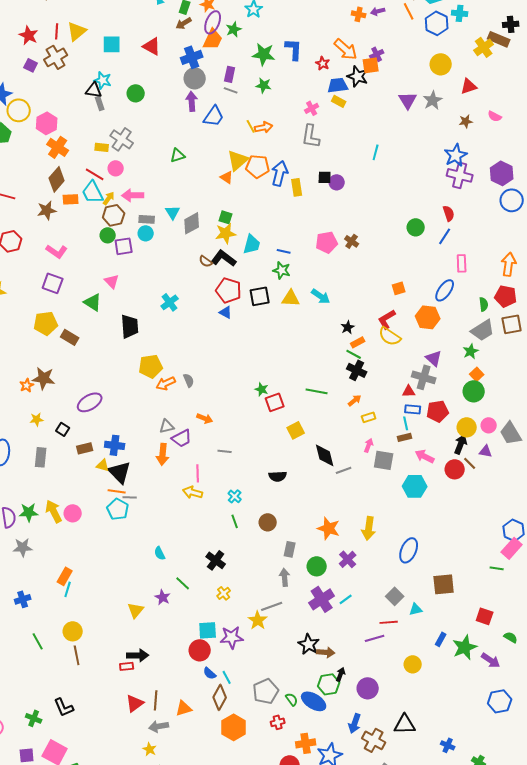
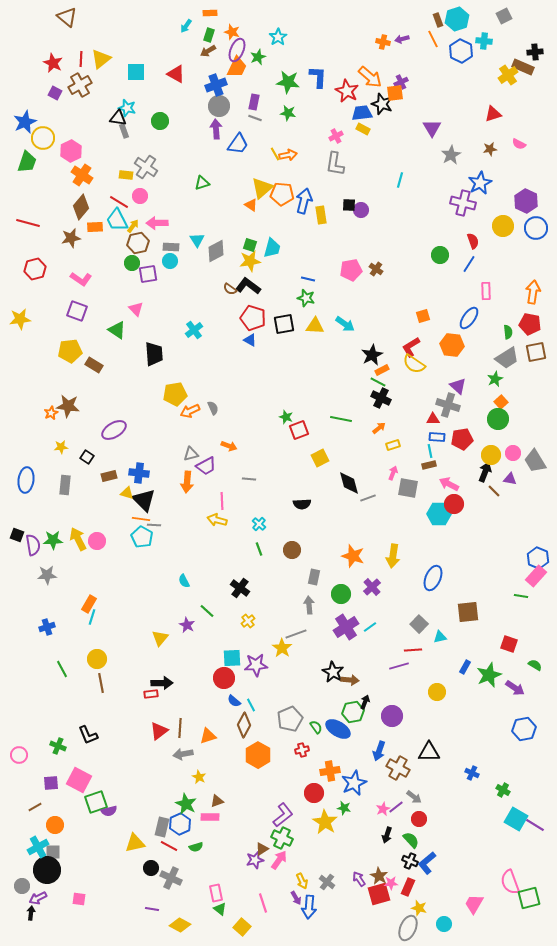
red star: (323, 63) -> (347, 91), size x1.6
yellow circle: (441, 64) -> (503, 226), moved
gray star: (433, 100) -> (451, 155), moved
purple cross: (460, 175) -> (463, 203), moved
cyan trapezoid: (252, 244) -> (272, 248), moved
black star: (348, 327) -> (372, 355), size x1.5
red circle: (455, 469) -> (454, 504), moved
yellow star: (150, 749) -> (199, 777), moved

